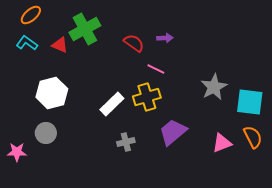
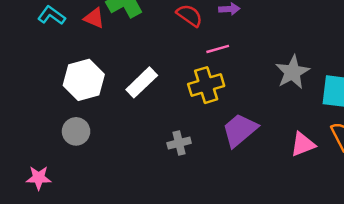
pink line: (156, 69) -> (218, 49), turned -42
white rectangle: (112, 104) -> (142, 82), moved
pink star: (17, 152) -> (39, 178), moved

